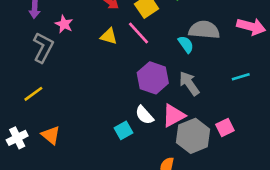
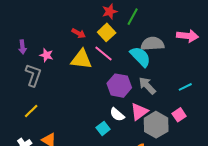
yellow triangle: (109, 36) -> (81, 59), size x1.6
cyan semicircle: (186, 44) -> (140, 57), size x1.6
cyan line: (241, 77) -> (185, 87), moved

